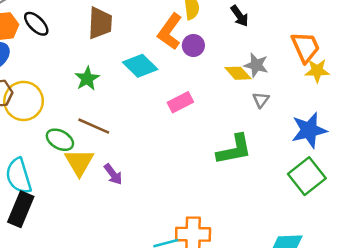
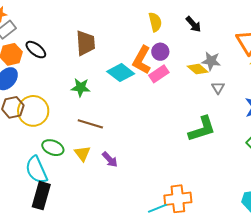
orange L-shape: (170, 32) -> (142, 60), moved
green star: (87, 79) -> (81, 87), turned -30
pink rectangle: (180, 102) -> (159, 74), moved
green ellipse: (60, 140) -> (53, 148), moved
yellow triangle: (79, 162) -> (82, 154), size x0.7

